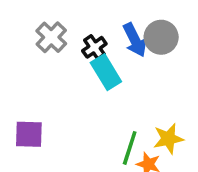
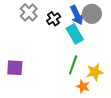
cyan rectangle: (106, 72) -> (75, 34), moved
green line: (130, 148) -> (73, 65), moved

